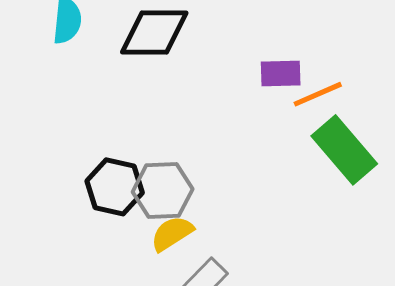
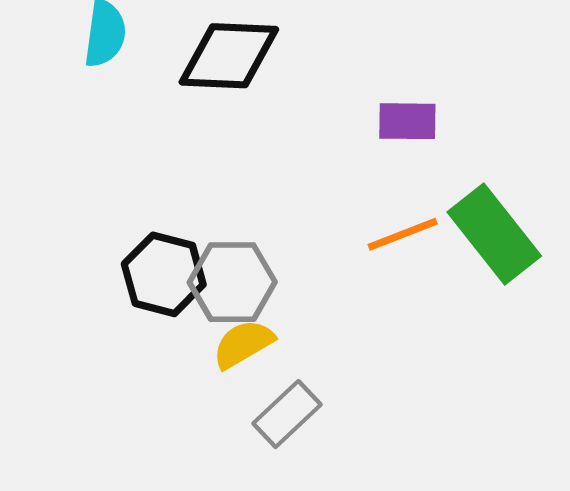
orange line: (318, 94) -> (403, 234), moved

